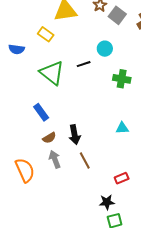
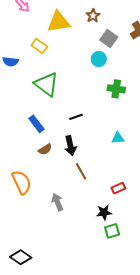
gray square: (117, 15) -> (109, 38), moved
black line: (84, 64) -> (76, 117), moved
gray arrow: (55, 159) -> (57, 202), moved

